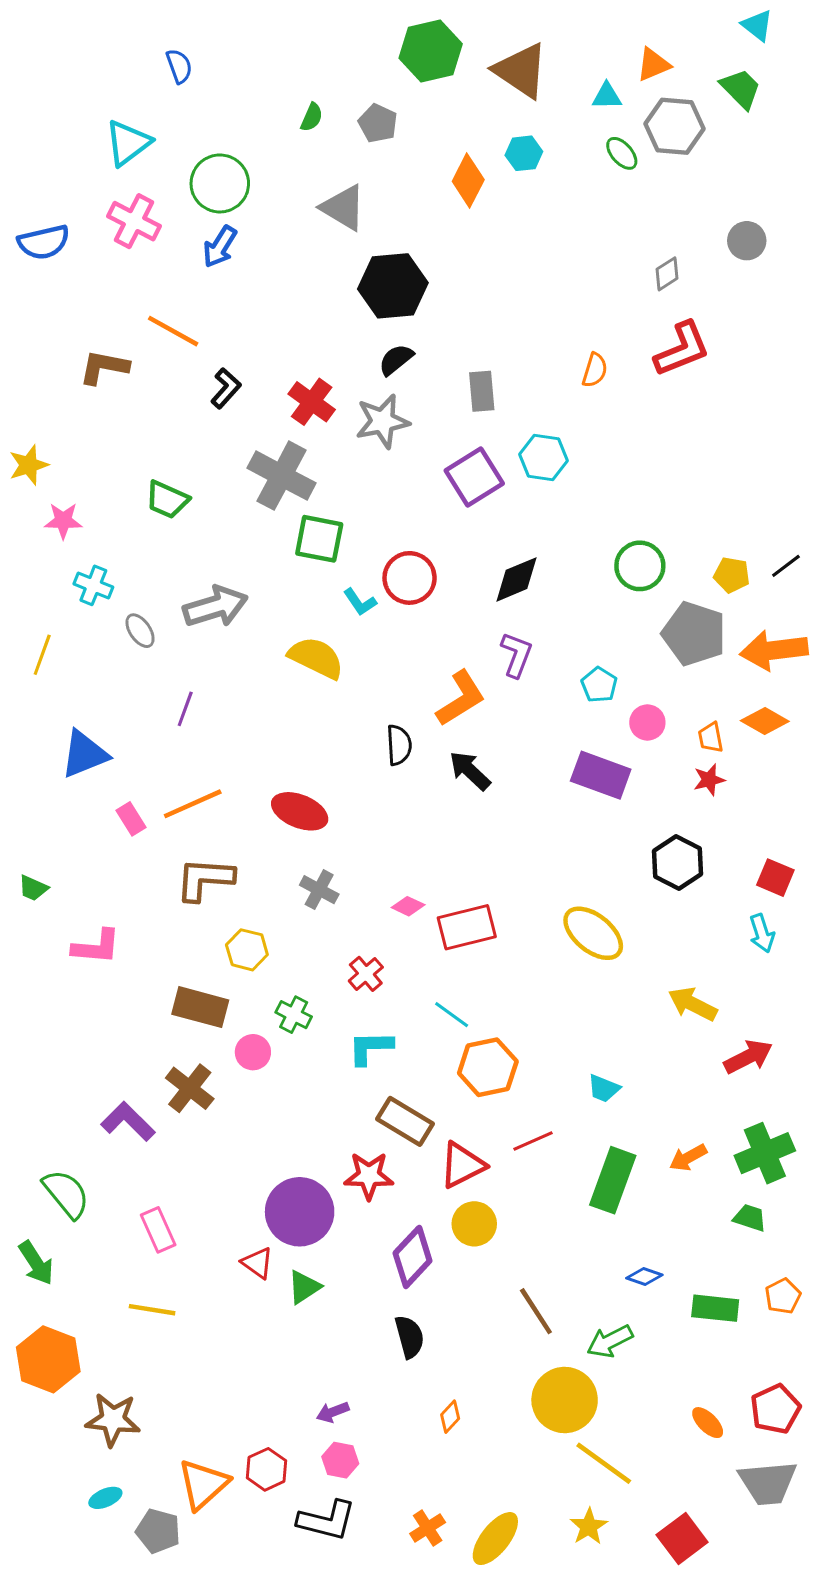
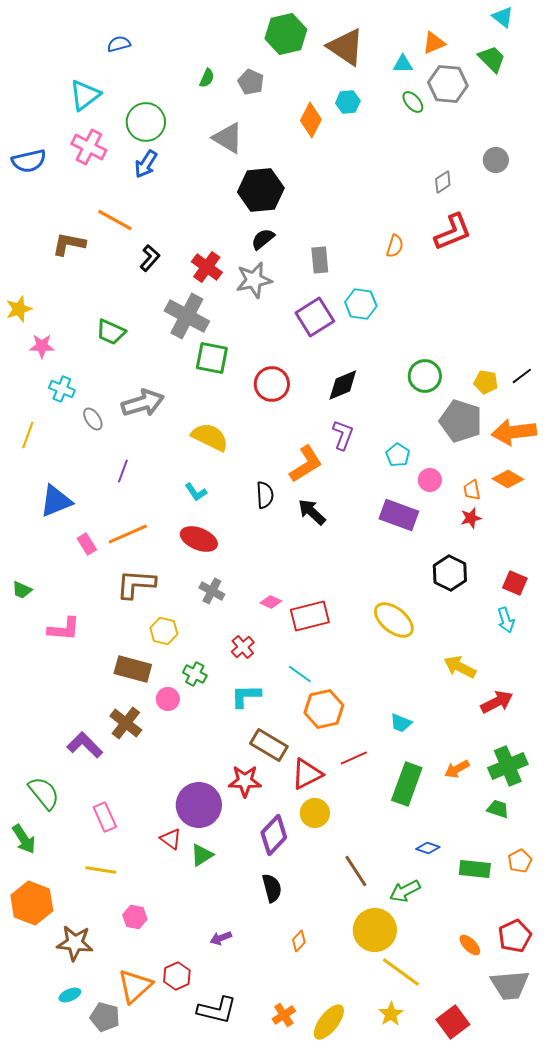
blue semicircle: (179, 66) -> (119, 44), turned -85
cyan L-shape: (360, 602) -> (196, 492), moved
pink hexagon: (340, 1460) -> (135, 917), moved

